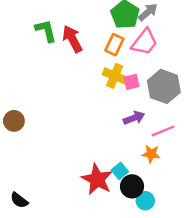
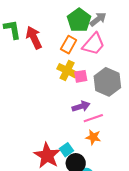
pink line: (163, 131) -> (93, 118), moved

